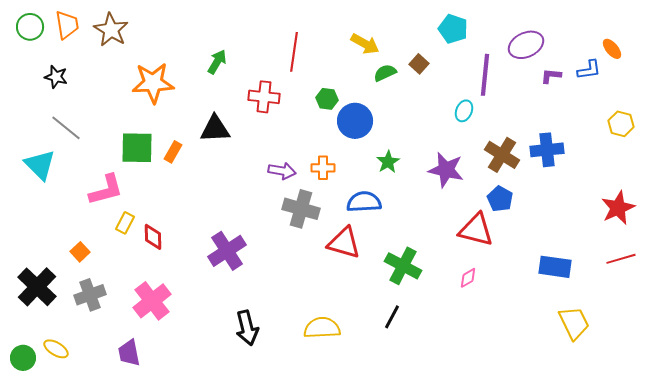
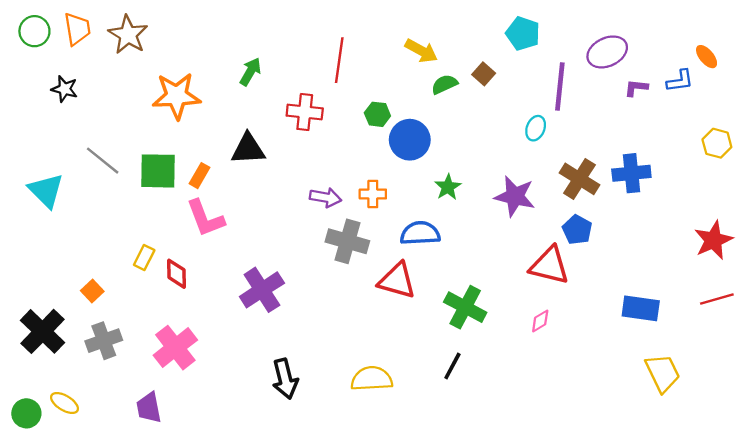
gray line: (66, 128) -> (103, 161), moved
pink L-shape: (106, 190) -> (205, 218), moved, turned 84

